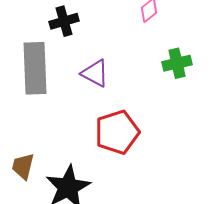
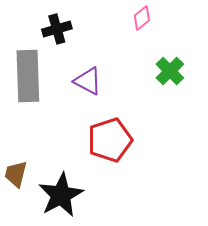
green cross: (177, 63) -> (170, 71), turned -32

